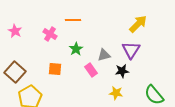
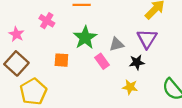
pink star: (15, 31) -> (16, 34), moved
pink cross: (50, 34) -> (47, 21), moved
green star: (76, 49) -> (85, 38), size x1.5

